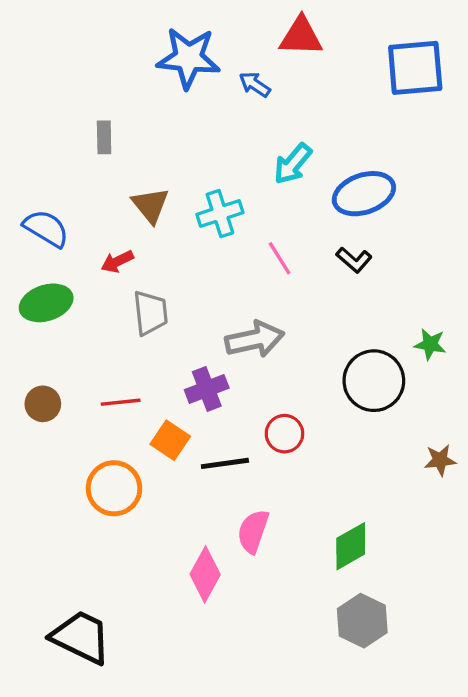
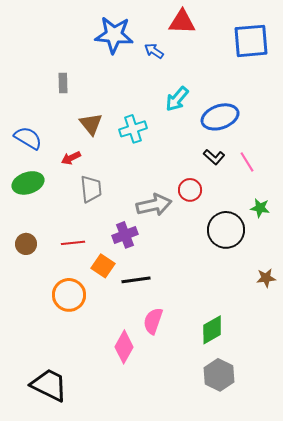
pink line: (280, 258) -> (247, 162), moved
red circle: (284, 434) -> (190, 190), moved

